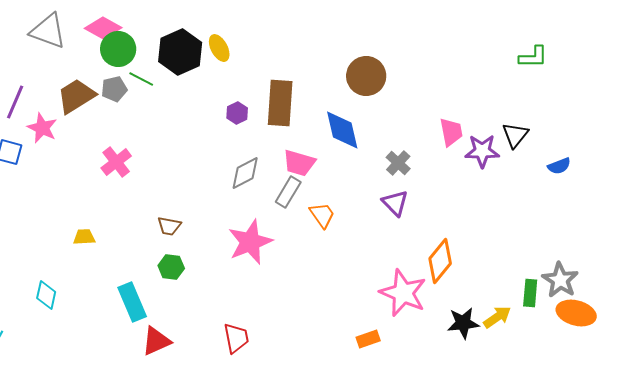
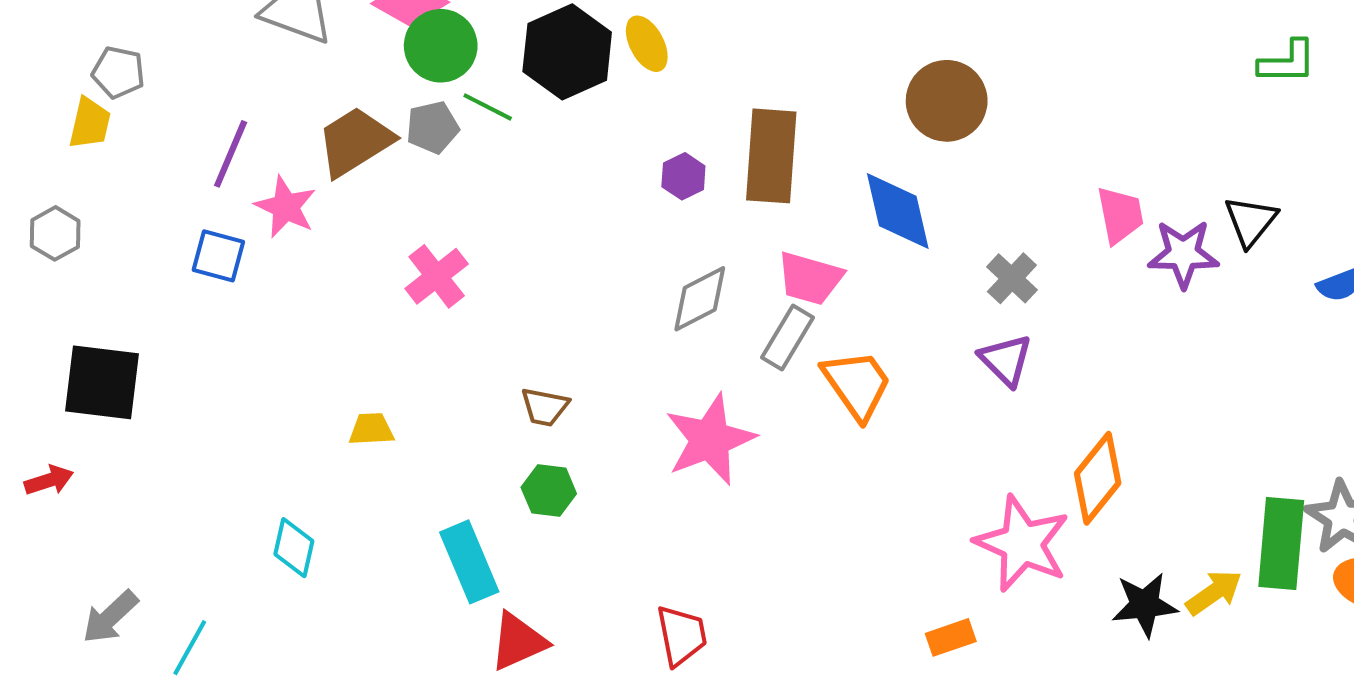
orange trapezoid: (322, 215) -> (857, 384), size x1.4
green rectangle: (530, 293) -> (1281, 544), size x1.6

